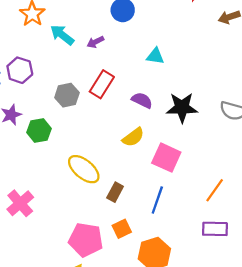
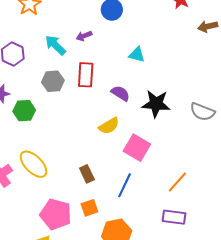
cyan arrow: (62, 35) -> (55, 45), moved
red rectangle: (102, 84) -> (86, 75), turned -35
yellow ellipse: (84, 169) -> (34, 164), moved
brown rectangle: (115, 192) -> (87, 174), turned -60

